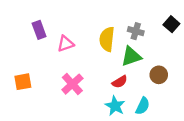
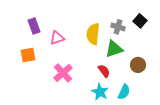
black square: (171, 24) -> (140, 21), moved
orange square: (23, 82) -> (28, 55), moved
red semicircle: (120, 82) -> (104, 71), turned -96

